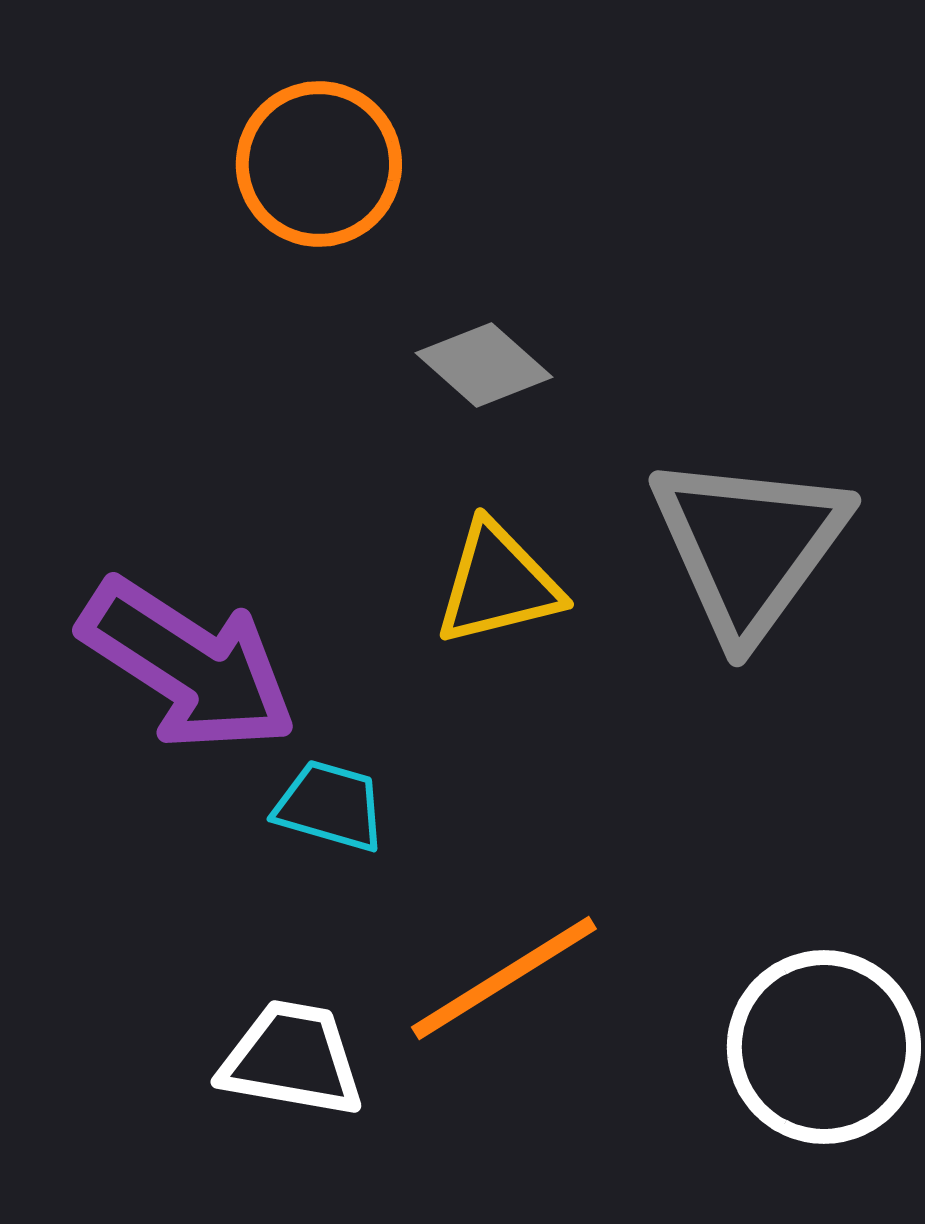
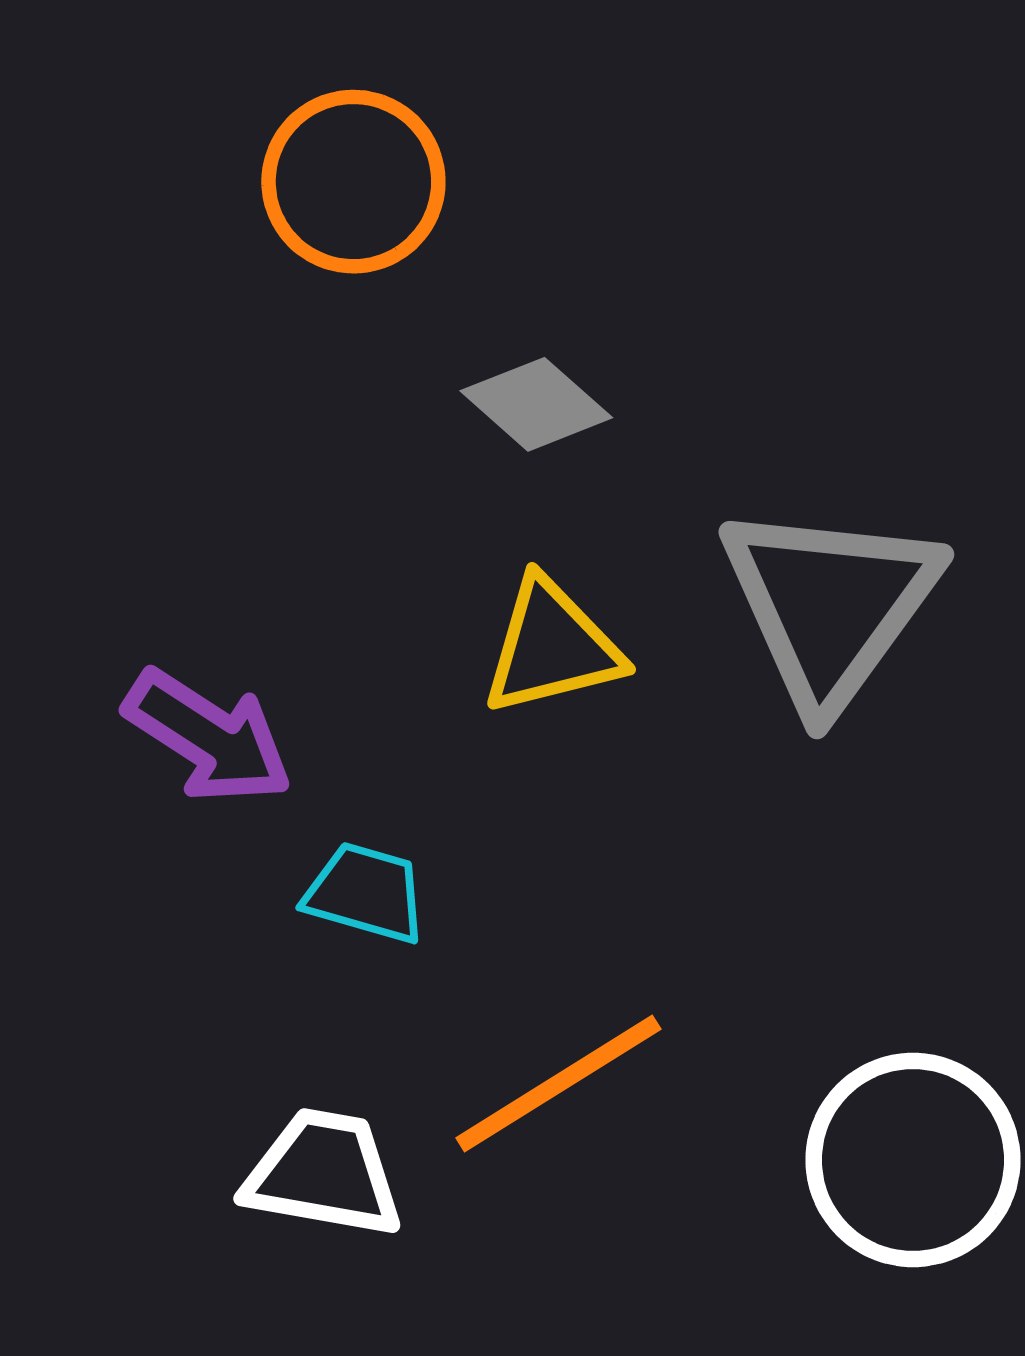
purple arrow: (188, 665) -> (208, 737), size x0.7

